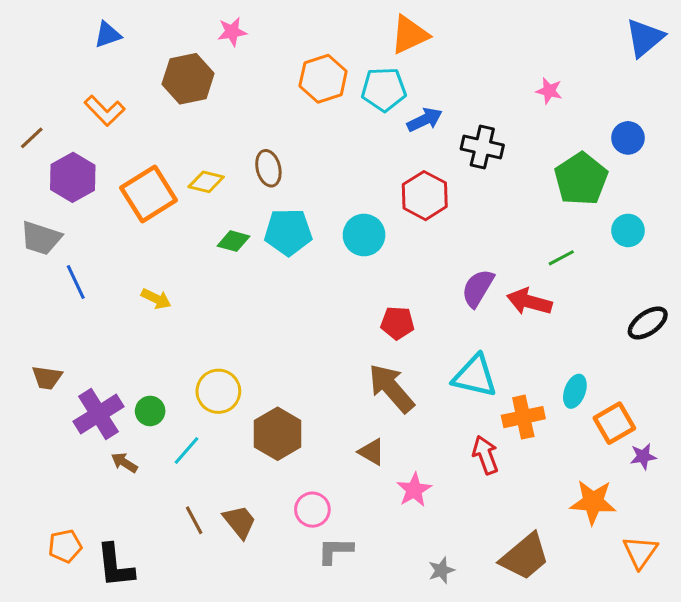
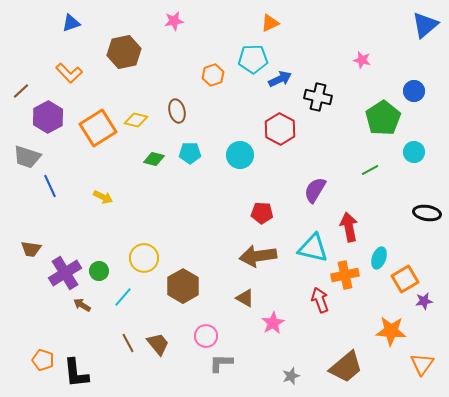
pink star: (232, 32) -> (174, 21), moved
orange triangle: (410, 35) -> (270, 23), size x0.7
orange hexagon: (323, 79) -> (213, 75), moved, size x0.7
cyan pentagon: (288, 232) -> (190, 153), size x0.7
red arrow: (529, 302) -> (349, 227), moved, turned 64
black ellipse: (648, 323) -> (427, 213), turned 44
brown arrow: (391, 388) -> (258, 256), turned -57
orange pentagon: (65, 546) -> (43, 360), turned 30

